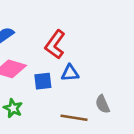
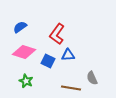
blue square: (43, 81) -> (48, 61), turned 32

